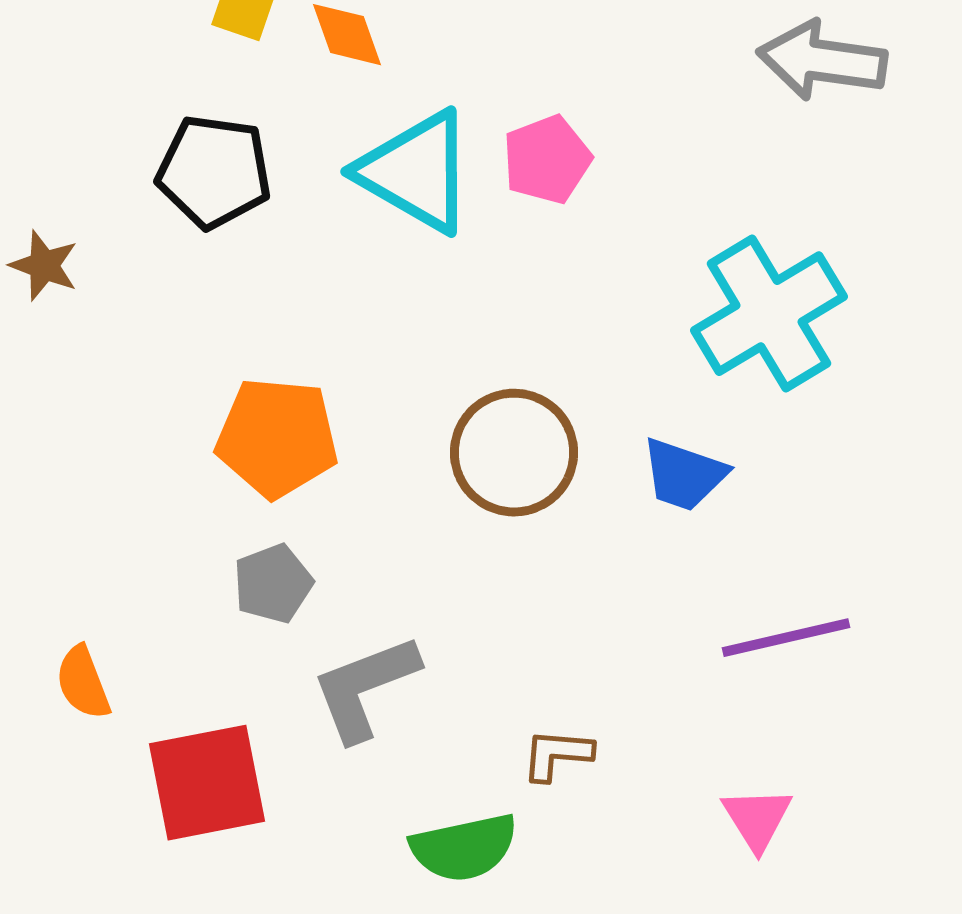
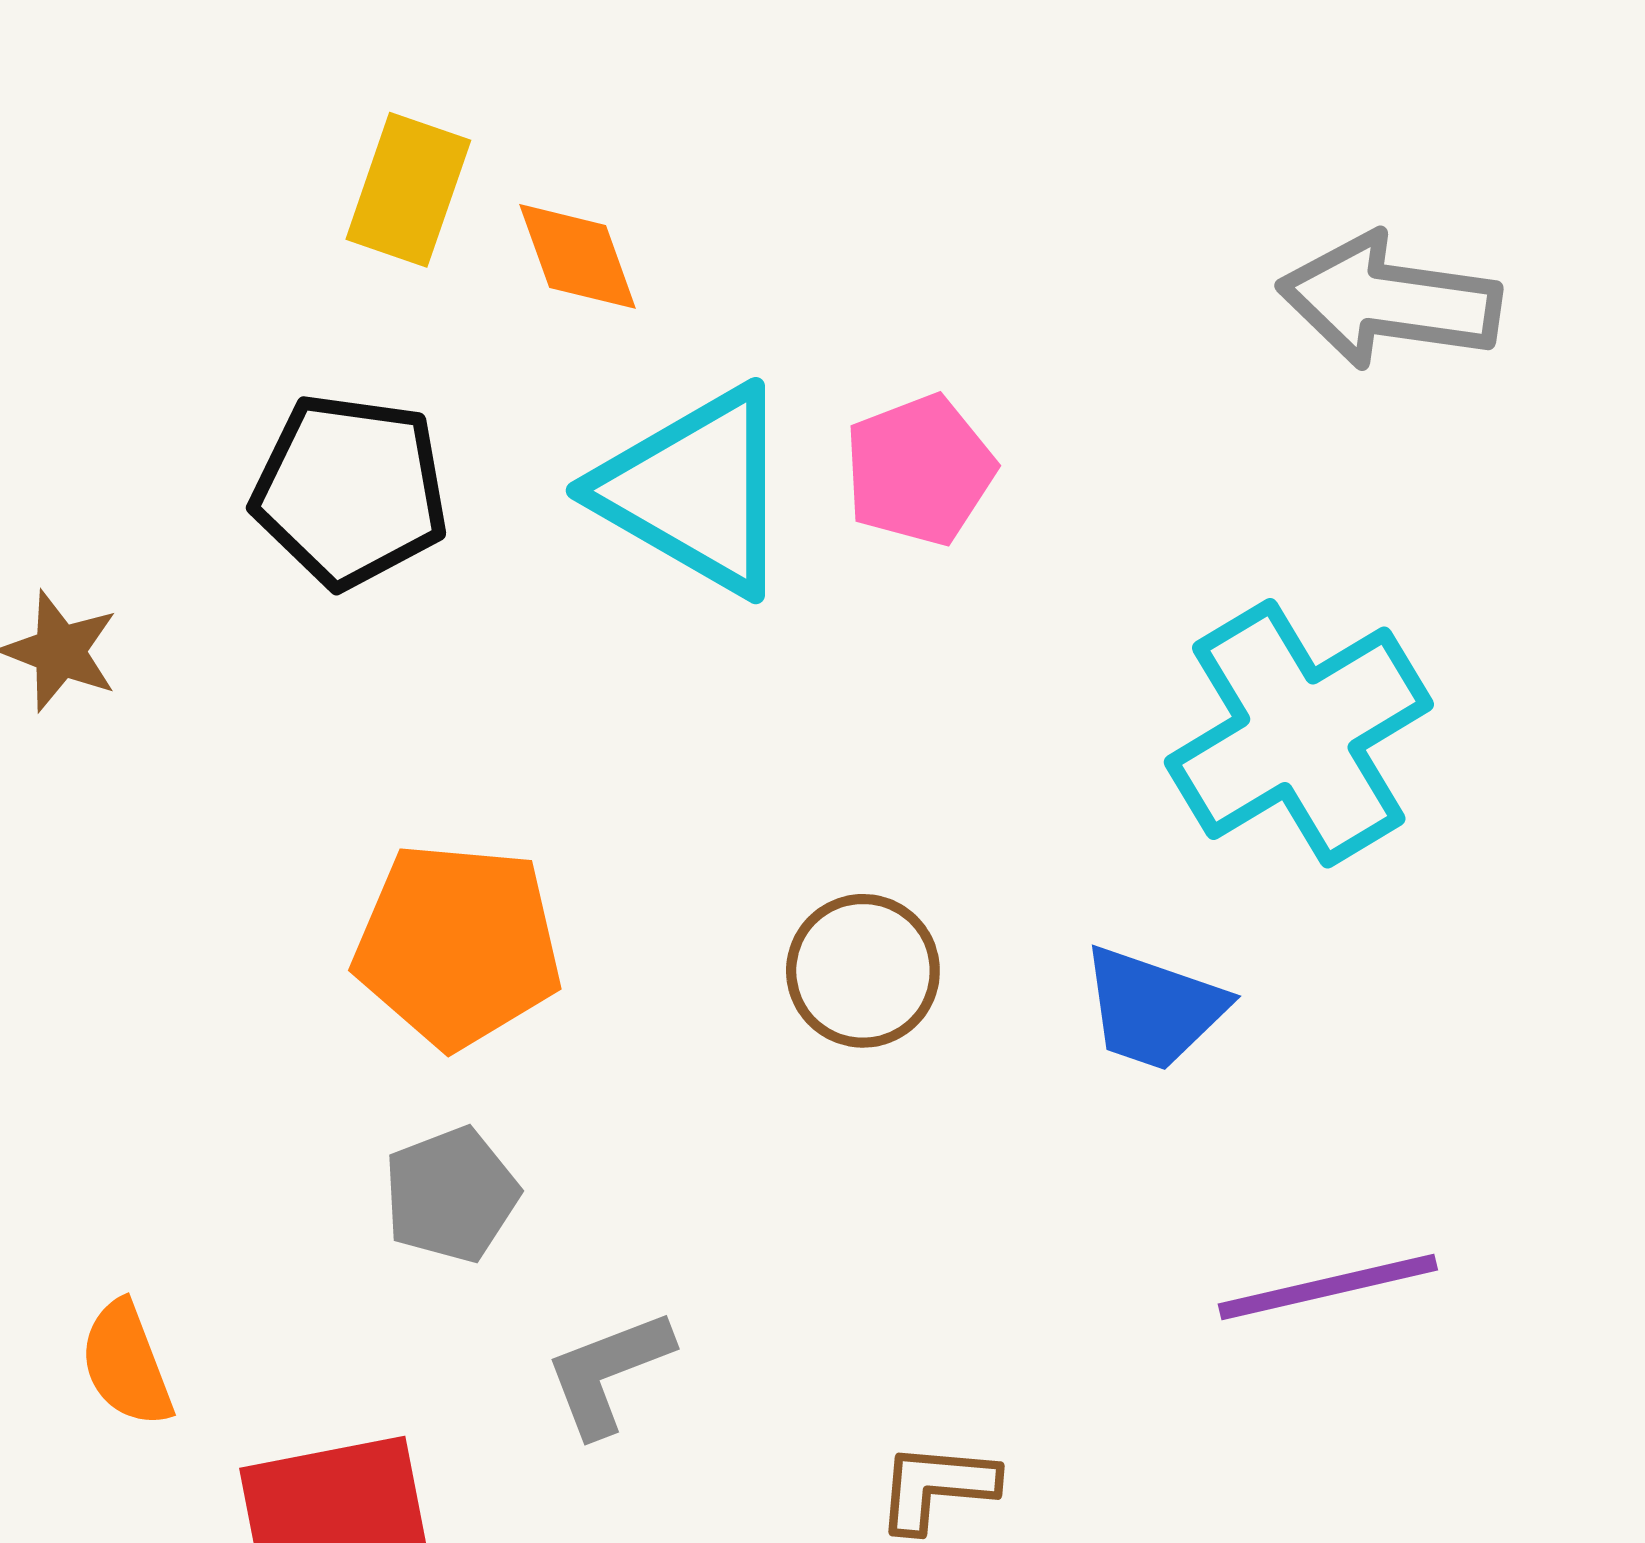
brown circle: (514, 453) -> (863, 971), size x0.7
gray L-shape: (365, 688) -> (608, 1372), size x0.7

